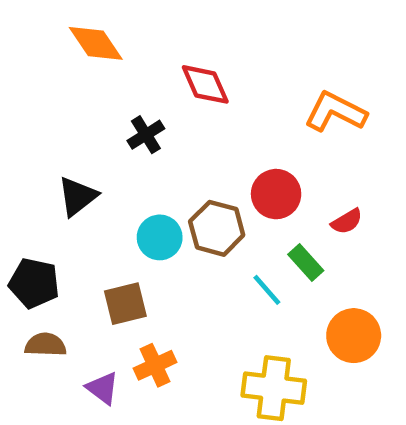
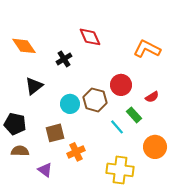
orange diamond: (96, 43) -> (24, 46), moved
orange cross: (155, 365) -> (76, 152), moved

